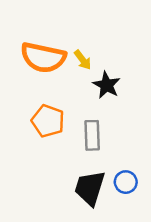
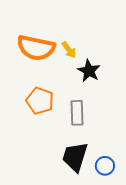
blue circle: (126, 182) -> (105, 166), moved

